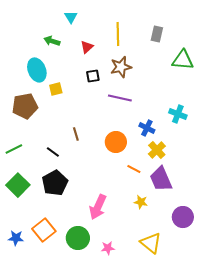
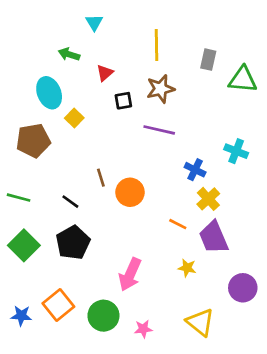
gray rectangle: (157, 34) -> (208, 60), moved
red triangle: (87, 47) -> (105, 73), moved
yellow square: (56, 89) -> (74, 118), turned -32
orange circle: (116, 142) -> (130, 192), moved
green line: (14, 149) -> (19, 198), turned 42

